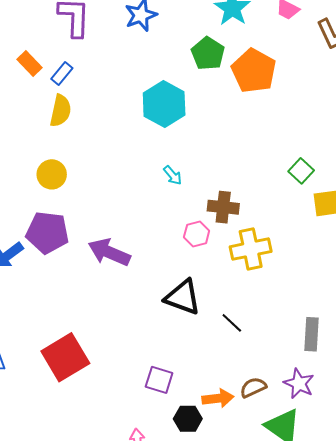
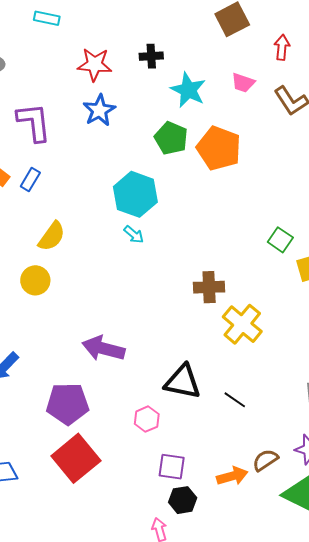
yellow semicircle: (61, 111) -> (52, 236), moved, turned 32
cyan arrow: (173, 175) -> (134, 234), moved
purple pentagon: (47, 233) -> (68, 404), moved
pink hexagon: (197, 234) -> (147, 419), moved
yellow cross: (251, 249) -> (242, 324), turned -30
black hexagon: (188, 419) -> (183, 500), moved

